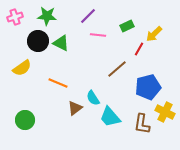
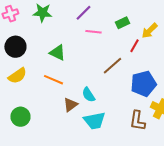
black circle: (38, 41) -> (15, 47), moved
green triangle: (61, 43) -> (57, 53), moved
yellow semicircle: (22, 68) -> (17, 76), moved
cyan trapezoid: (110, 117) -> (94, 121), moved, turned -60

